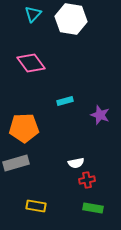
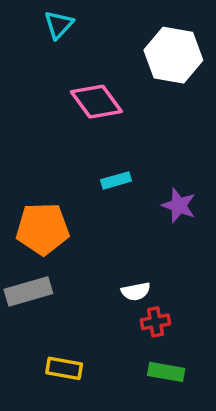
white hexagon: (71, 19) -> (173, 55), moved
pink diamond: (31, 63) -> (96, 102), moved

